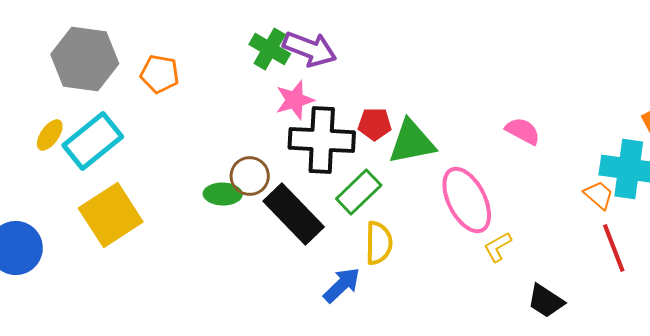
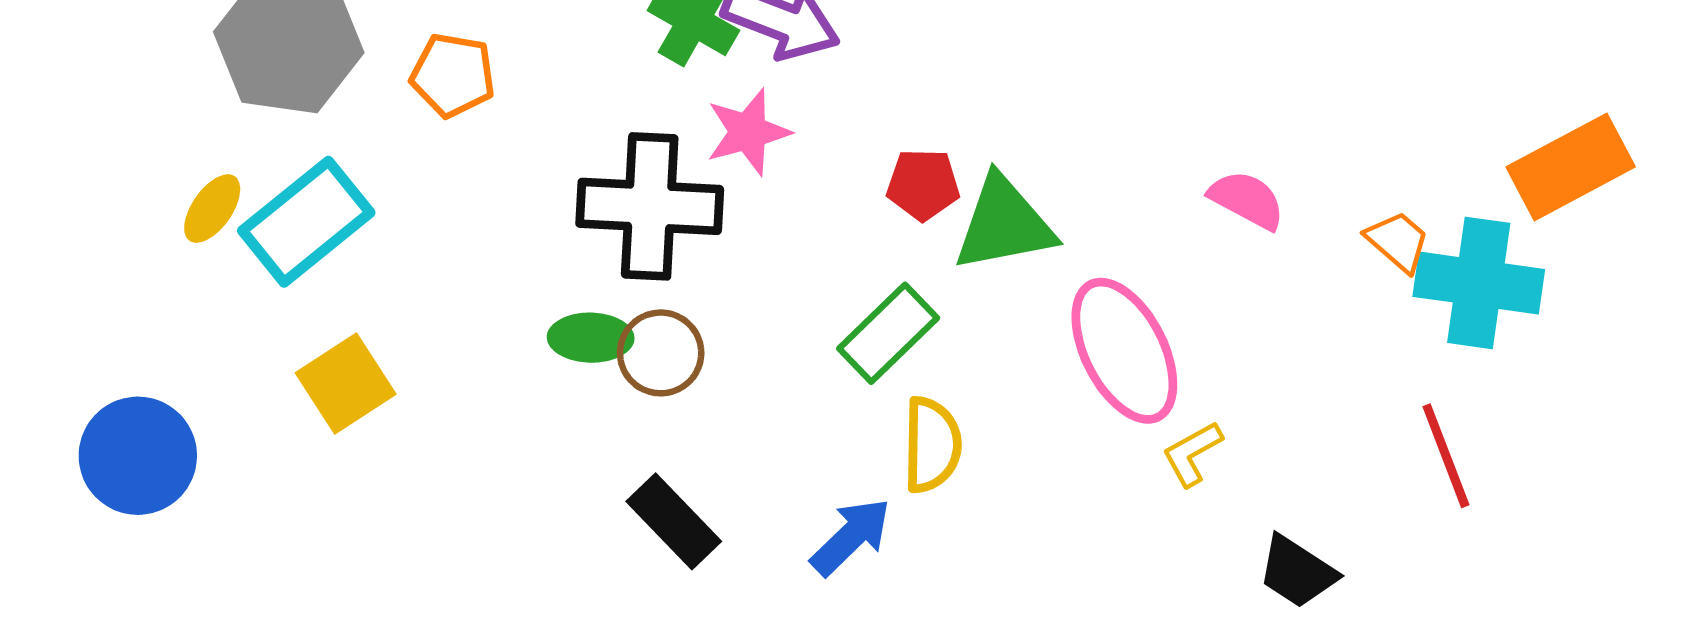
black cross: (322, 140) -> (650, 206), moved
brown circle: (250, 176) -> (661, 353), moved
orange trapezoid: (599, 195) -> (1398, 241), moved
black rectangle: (294, 214) -> (674, 521), moved, size x0.7
yellow square: (111, 215) -> (346, 384), size x0.7

